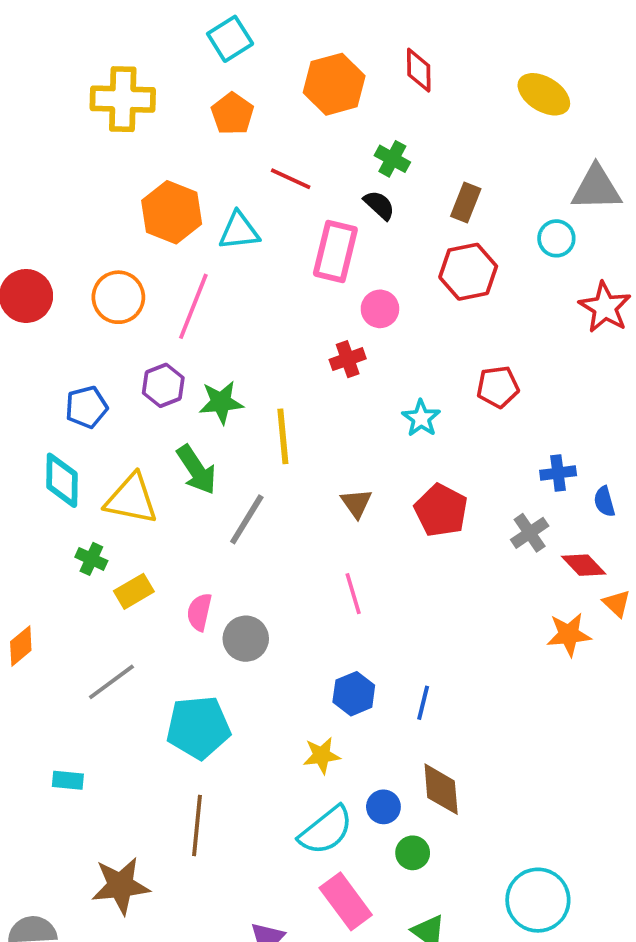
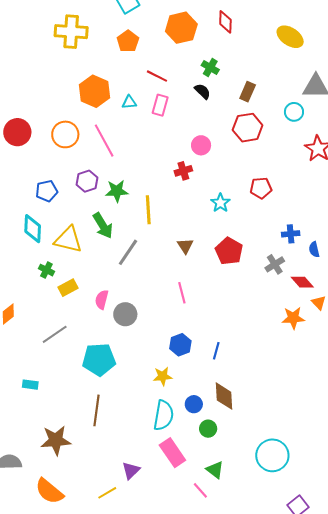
cyan triangle: (239, 231) -> (129, 102), size x0.7
pink rectangle: (335, 251) -> (160, 105), moved, size x0.7
pink line: (193, 306) -> (104, 141), turned -52
cyan semicircle: (326, 830) -> (163, 415), turned -44

